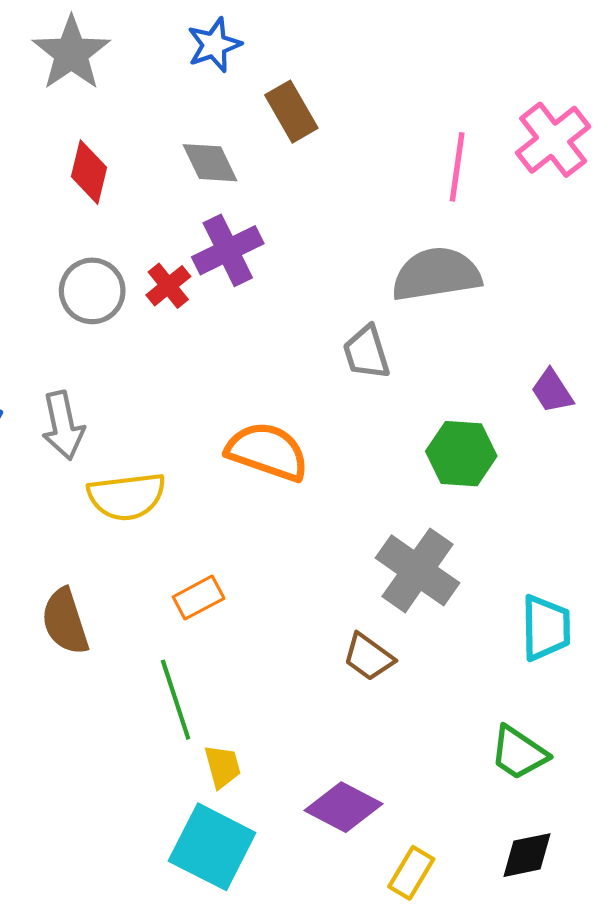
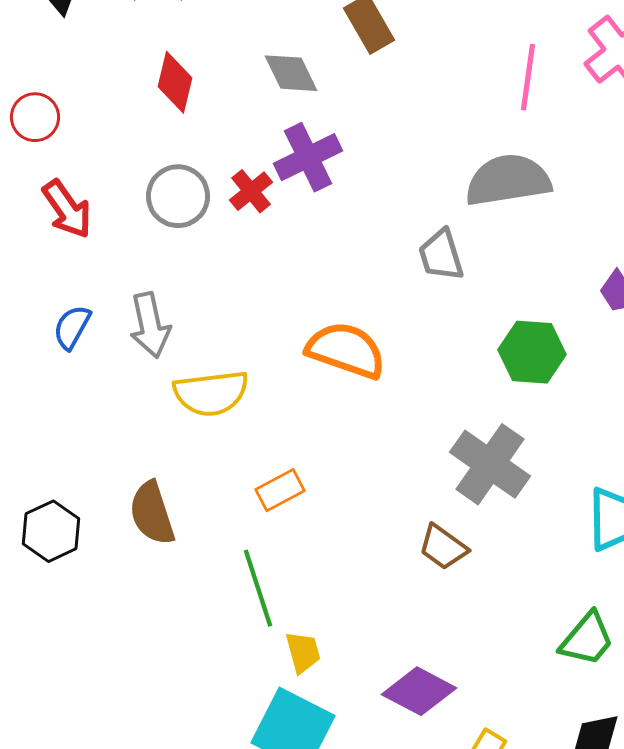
green trapezoid: (519, 753) -> (587, 639), turned -84

